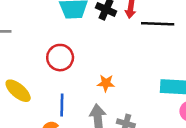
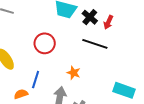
black line: (158, 24) -> (95, 44), moved

